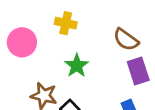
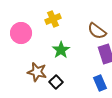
yellow cross: (66, 23) -> (53, 19), turned -35

